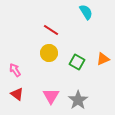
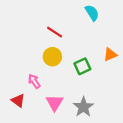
orange triangle: (103, 59) -> (110, 55), moved
green square: (77, 62) -> (82, 66), turned 35
pink arrow: (15, 70) -> (34, 81), moved

